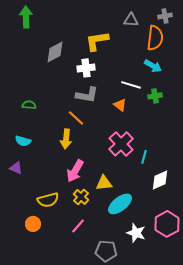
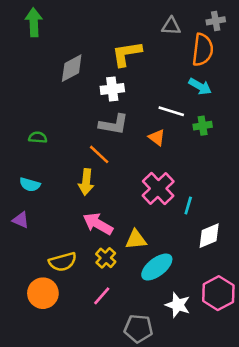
pink arrow: (75, 171) -> (98, 224), turned 90
orange circle: (33, 224) -> (43, 293), size x1.5

